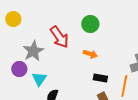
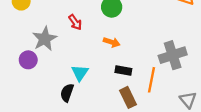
red arrow: (59, 37) -> (75, 22), size x0.6
cyan triangle: (39, 79) -> (80, 73), moved

